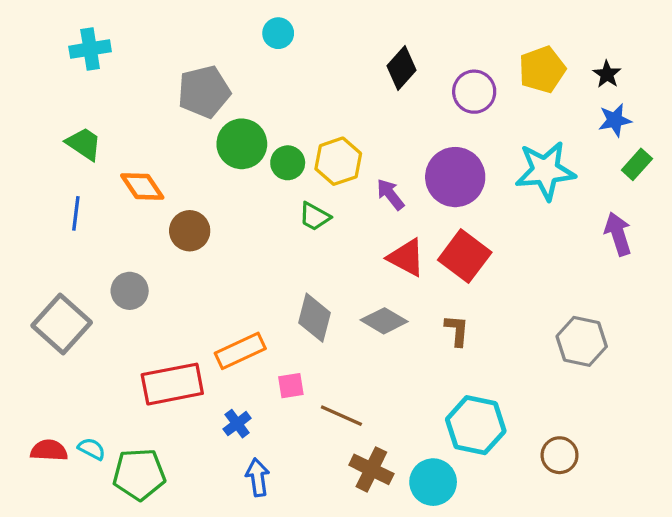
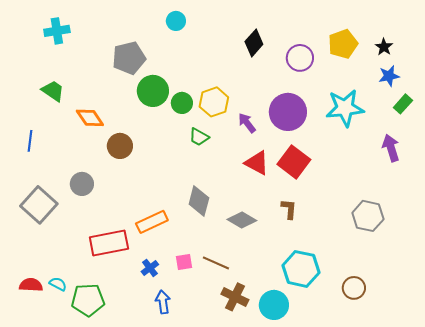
blue line: (76, 213) -> (30, 141), moved
gray diamond: (384, 321) -> (242, 220), moved
pink square: (291, 386) -> (184, 262), moved

